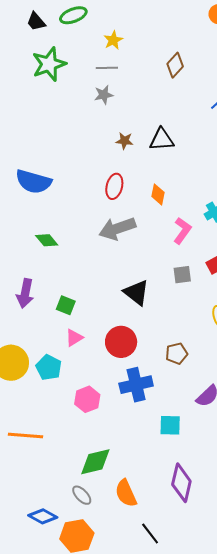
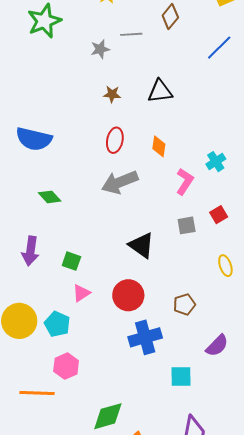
gray line: (107, 68) -> (131, 34), moved
brown star: (125, 141) -> (112, 94), moved
pink hexagon: (87, 399) -> (66, 366), moved

